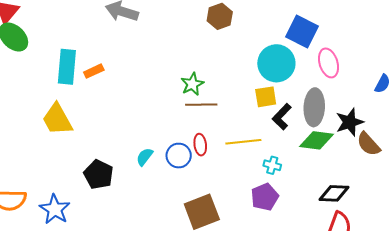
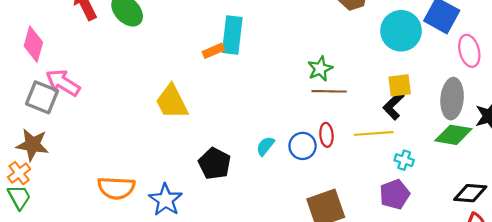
cyan circle: (276, 63) -> (401, 31), moved
cyan rectangle: (67, 67) -> (232, 35), moved
black L-shape: (282, 117) -> (394, 106), moved

